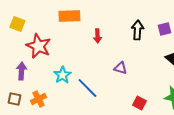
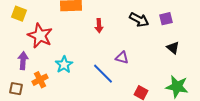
black arrow: (137, 30) -> (139, 20), turned 114
blue line: (87, 88) -> (103, 74), moved
orange cross: (38, 99) -> (40, 80), moved

